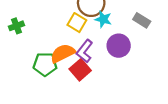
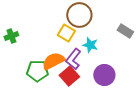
cyan star: (103, 19) -> (90, 45), moved
purple circle: (119, 46) -> (104, 75), moved

